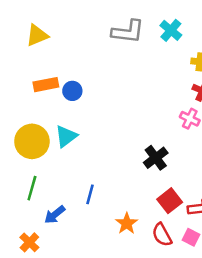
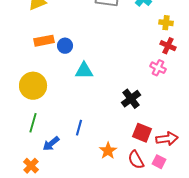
cyan triangle: (66, 136) -> (84, 71), moved, turned 36
red square: (170, 201) -> (142, 133), turned -30

